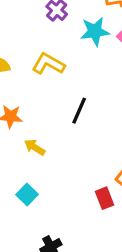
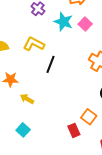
cyan star: (95, 31) -> (63, 22), turned 30
black line: (79, 111) -> (50, 64), moved

